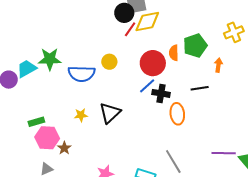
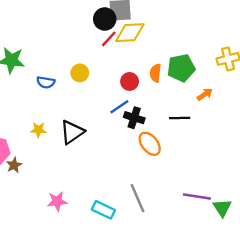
red circle: (153, 63) -> (130, 81), size x0.6
orange arrow: (218, 65) -> (205, 94), turned 40
blue semicircle: (81, 74) -> (46, 82), size x0.6
orange ellipse: (177, 114) -> (150, 144), turned -40

